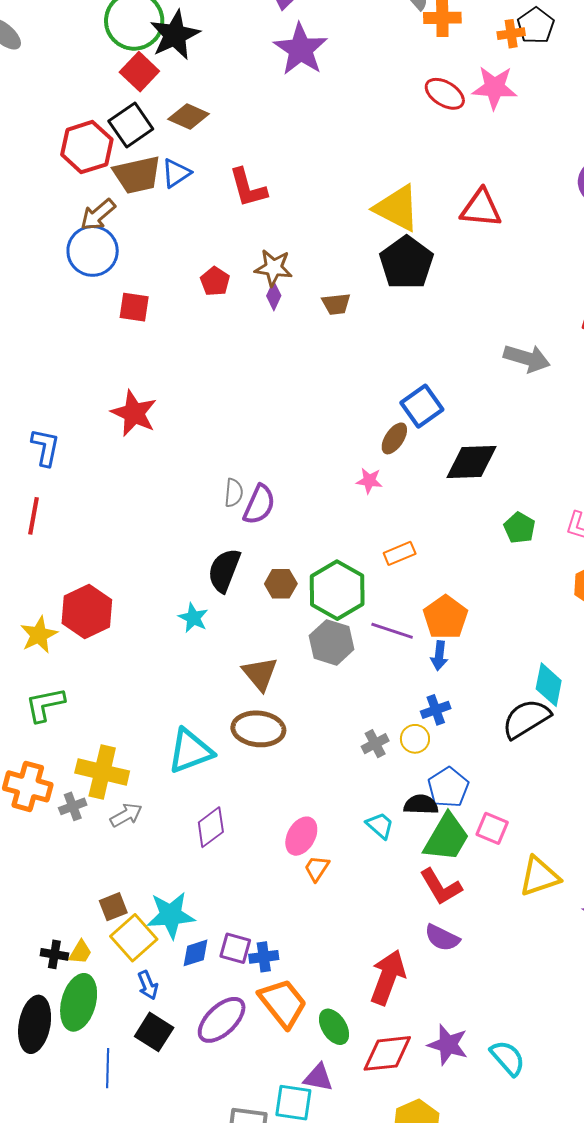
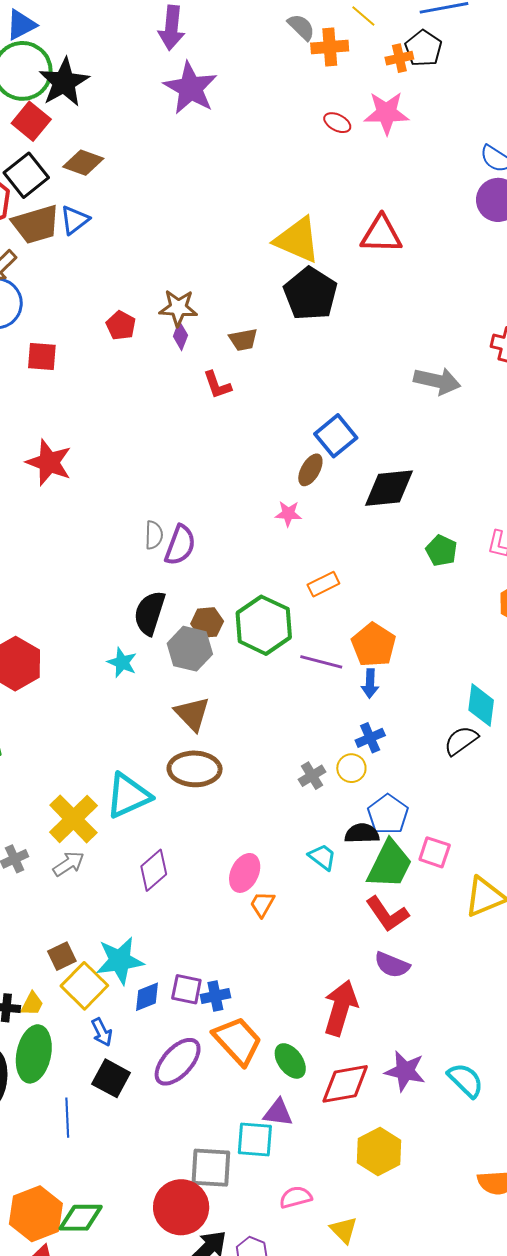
red ellipse: (445, 94) -> (337, 123), size x0.7
red L-shape: (248, 188) -> (217, 385), moved, size x0.7
gray hexagon: (332, 642) -> (190, 649), moved
black semicircle: (526, 719) -> (461, 741), size x0.7
yellow cross: (102, 772) -> (73, 819), moved, turned 36

